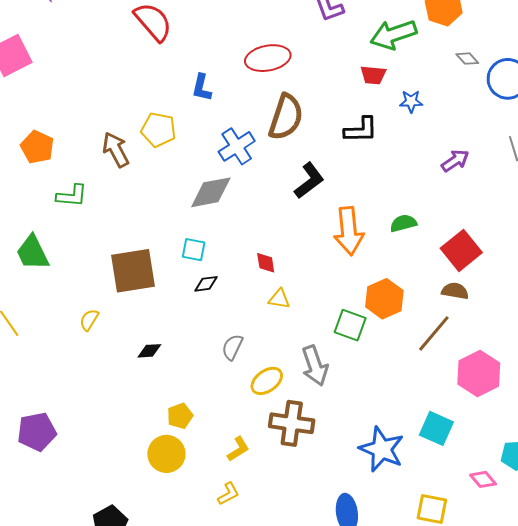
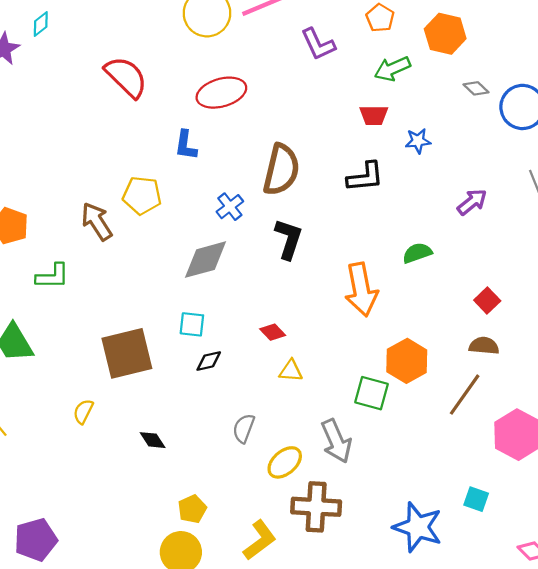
green arrow: (393, 35) -> (392, 69), size x0.7
red ellipse: (268, 58) -> (221, 93), moved
blue cross: (237, 146) -> (230, 207), size x0.7
black L-shape: (309, 181) -> (289, 239), moved, turned -30
green semicircle: (403, 223) -> (417, 253), moved
red square: (461, 250) -> (487, 300), size x0.6
red diamond: (266, 263) -> (273, 332), turned -30
black diamond: (149, 351) -> (153, 440), turned 65
cyan square: (436, 428) -> (476, 499), size x0.7
yellow L-shape: (238, 449) -> (260, 540), size x1.4

